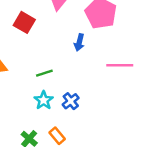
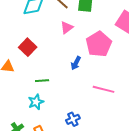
red square: (24, 22) -> (28, 47), moved
blue cross: (71, 101) -> (73, 119), moved

